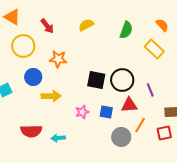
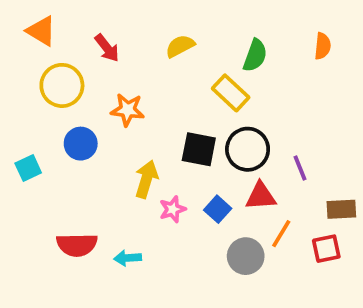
orange semicircle: (162, 25) -> (323, 46), turned 48
yellow rectangle: (154, 49) -> (231, 93), moved
yellow arrow: (51, 96) -> (146, 179), moved, turned -72
blue square: (106, 112) -> (218, 209), turned 32

